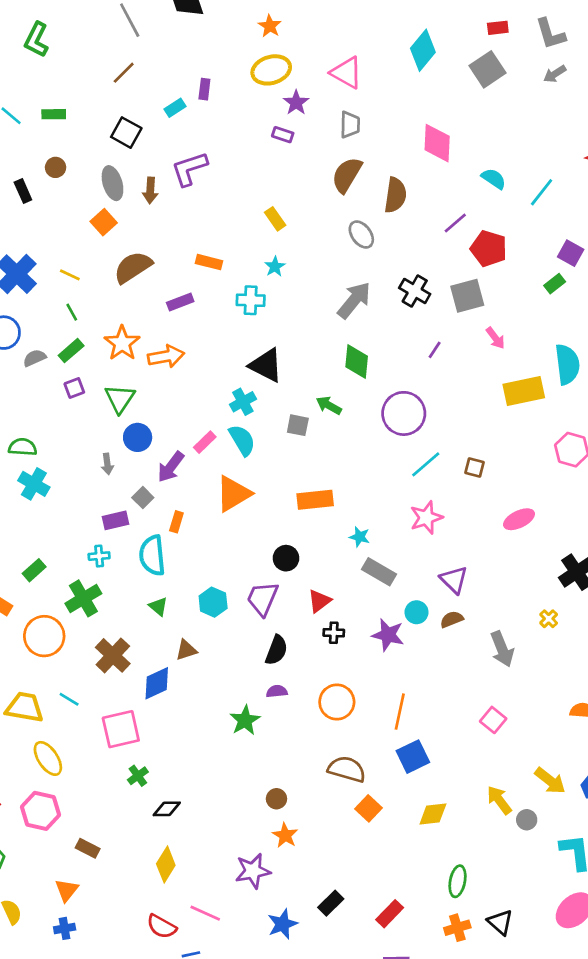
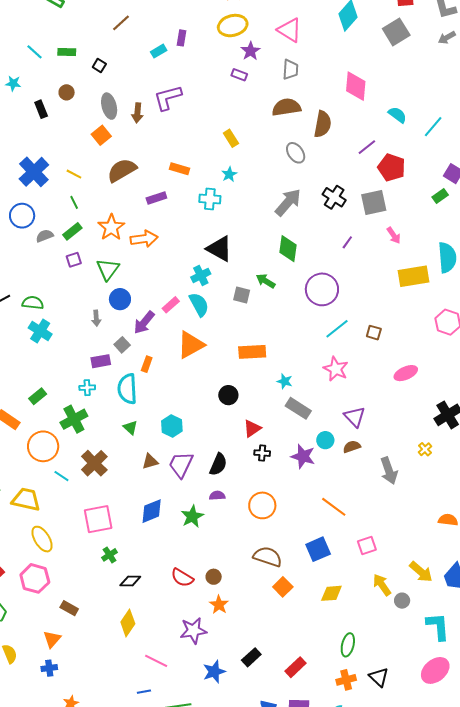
black square: (126, 133) -> (99, 65), moved, size x0.6
brown semicircle: (347, 175) -> (286, 107), turned 48
pink star: (426, 518) -> (336, 369), turned -30
purple trapezoid: (262, 598) -> (181, 465), moved
blue diamond: (157, 683) -> (152, 511), moved
cyan line: (69, 699) -> (61, 476), moved
orange line: (400, 712) -> (334, 507), moved, turned -68
pink square: (493, 720) -> (367, 545), moved, turned 30
red semicircle: (162, 926) -> (182, 578), moved

